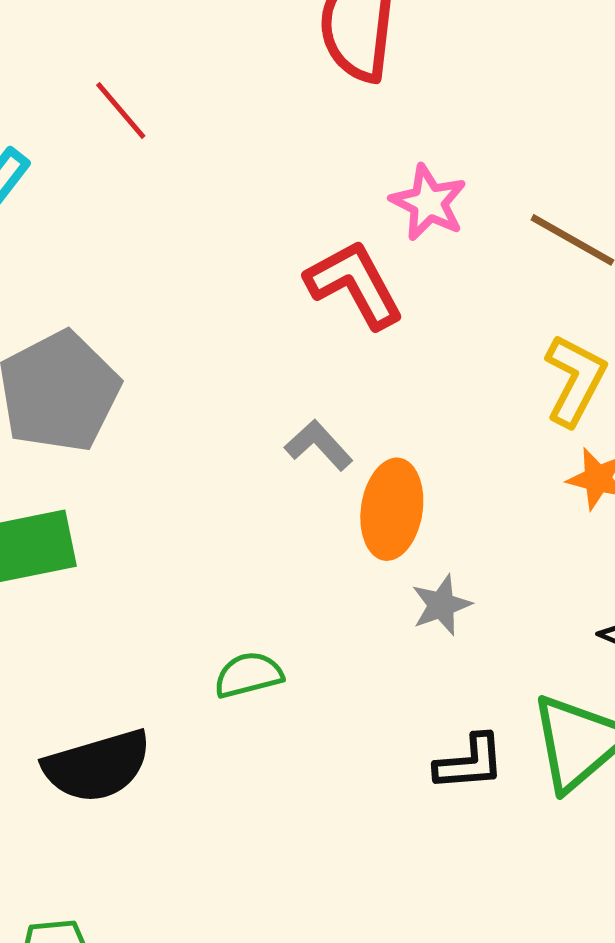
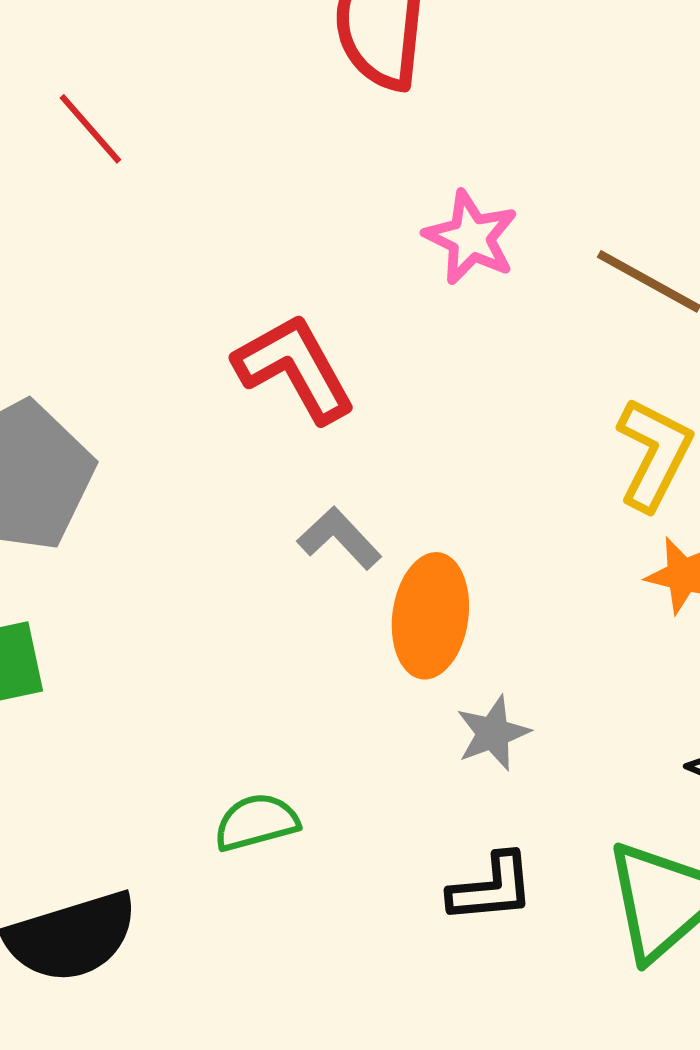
red L-shape: (355, 284) -> (295, 368), moved
black L-shape: (470, 763) -> (491, 888), moved

